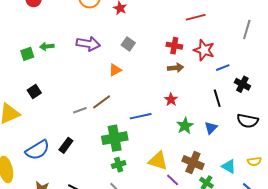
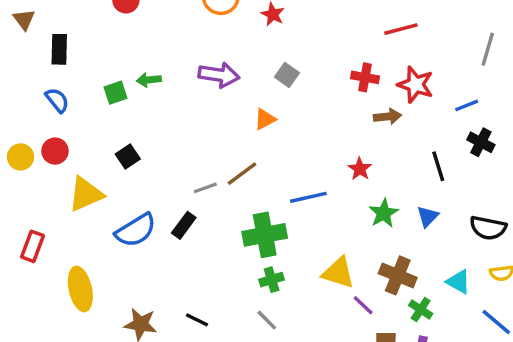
brown arrow: (176, 68) -> (388, 117), moved
blue line: (223, 68) -> (467, 105), moved
black semicircle: (248, 121) -> (488, 228), moved
black rectangle: (66, 145) -> (184, 225), moved
blue semicircle: (37, 150) -> (136, 230), moved

